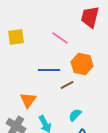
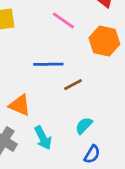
orange hexagon: (82, 64) -> (104, 41), moved
orange triangle: (28, 100) -> (20, 105), turned -42

